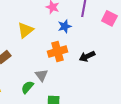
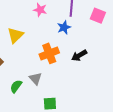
blue star: (65, 26) -> (64, 27), moved
green semicircle: (27, 87) -> (16, 86), moved

